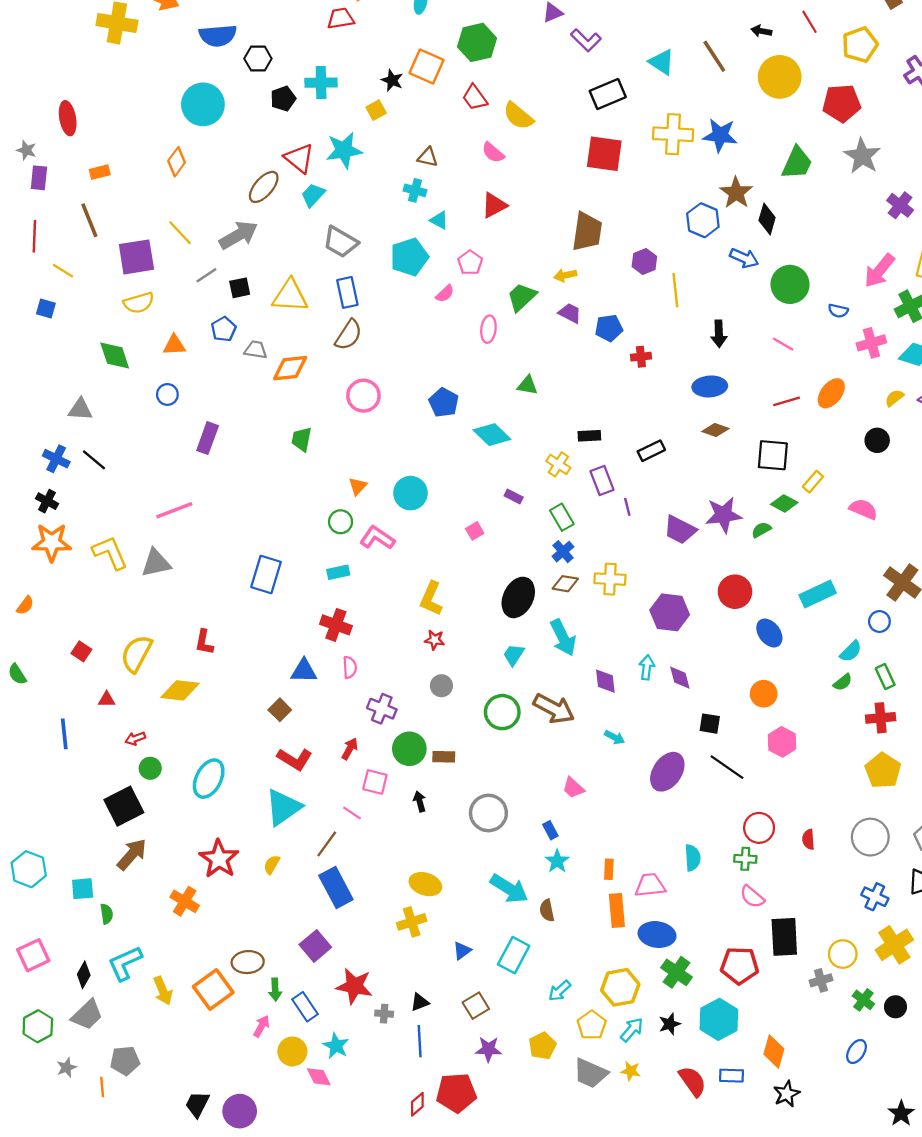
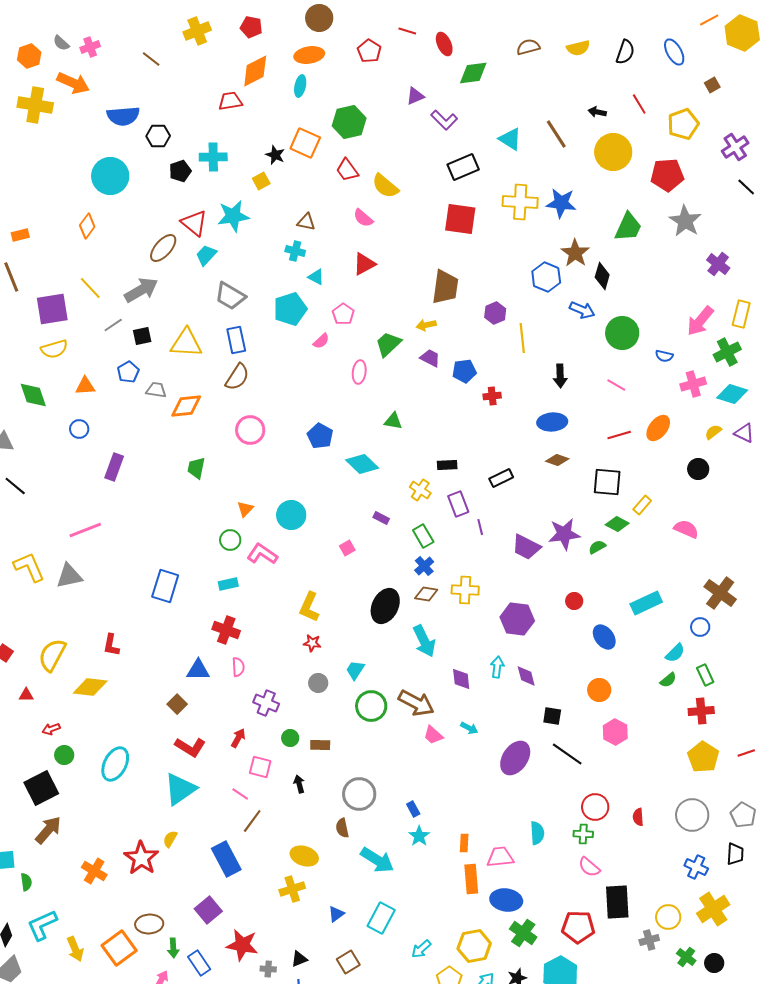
red circle: (735, 592) -> (574, 601), size x0.6
cyan trapezoid: (514, 655) -> (355, 670), moved
green circle: (409, 749) -> (290, 738), size x0.6
pink trapezoid: (573, 788) -> (433, 735), moved
brown line: (327, 844) -> (252, 821), moved
red star: (219, 859) -> (141, 858), moved
brown semicircle: (547, 910) -> (342, 828), moved

